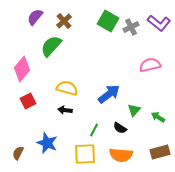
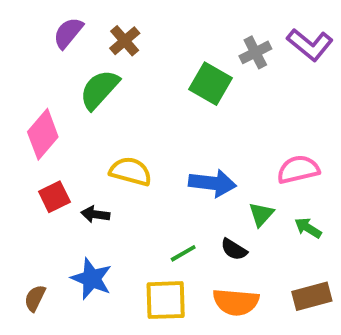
green square: (108, 21) -> (210, 84), moved
pink semicircle: (150, 65) -> (298, 169), moved
blue arrow: (109, 94) -> (212, 183), turned 45
black arrow: (65, 110) -> (95, 214), moved
green line: (94, 130) -> (183, 253), turned 32

